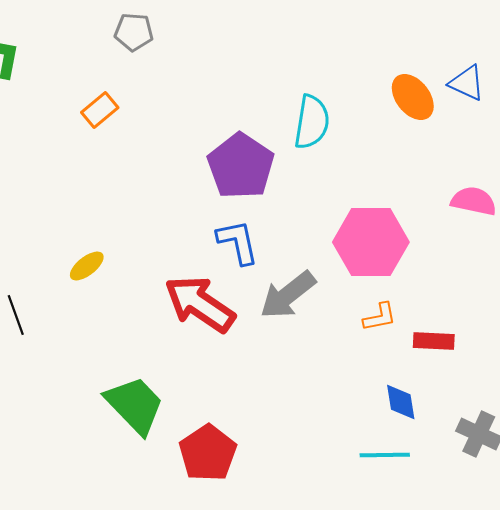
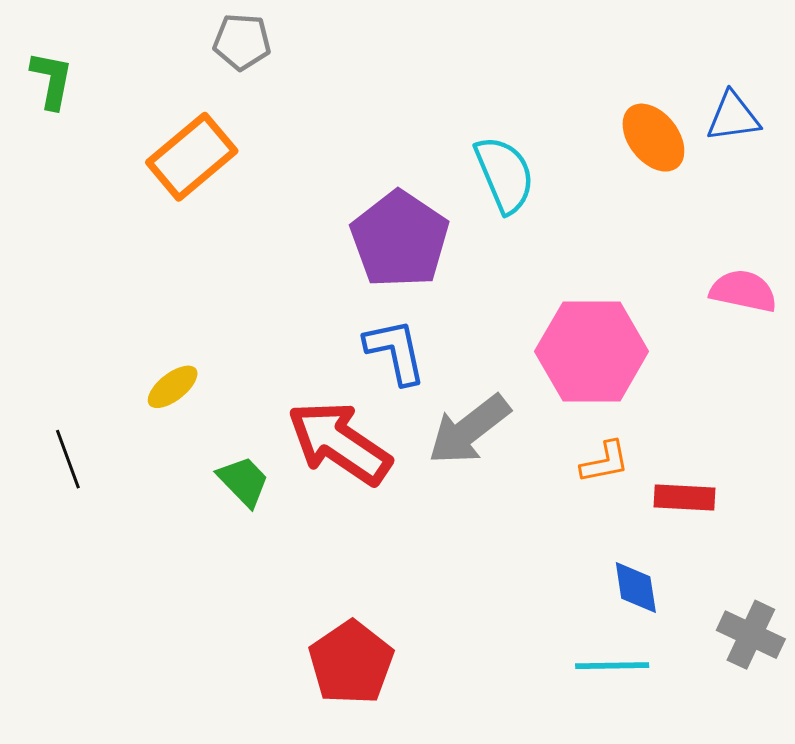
blue triangle: (467, 83) -> (733, 117), turned -33
orange rectangle: (100, 110) -> (192, 157), size x1.6
cyan semicircle: (312, 122) -> (504, 174), turned -32
green trapezoid: (135, 405) -> (243, 481), moved, size x0.6

